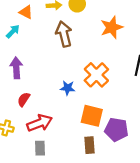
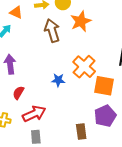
orange star: (112, 27) -> (81, 21), moved
orange square: (92, 116) -> (104, 86), moved
purple pentagon: (116, 130) -> (105, 116), turned -30

